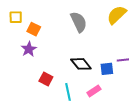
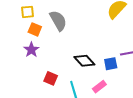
yellow square: (16, 17) -> (27, 12), moved
gray semicircle: (79, 22) -> (58, 21), moved

